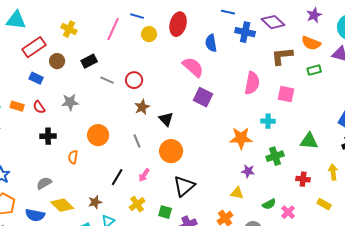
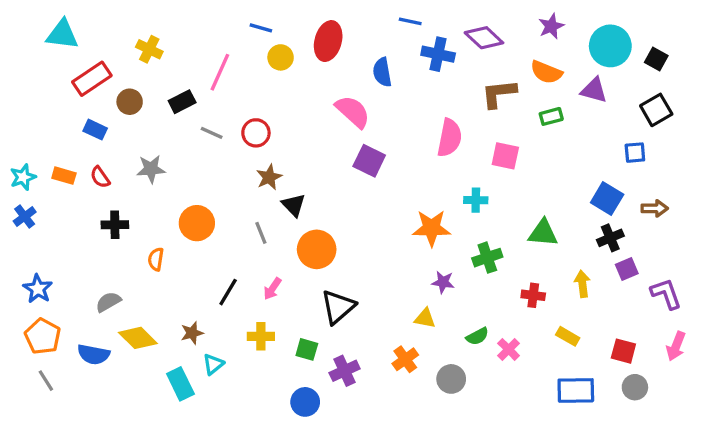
pink line: (113, 29) -> (220, 72), moved
black triangle: (166, 119) -> (294, 205), moved
yellow cross: (137, 204) -> (261, 336), turned 35

